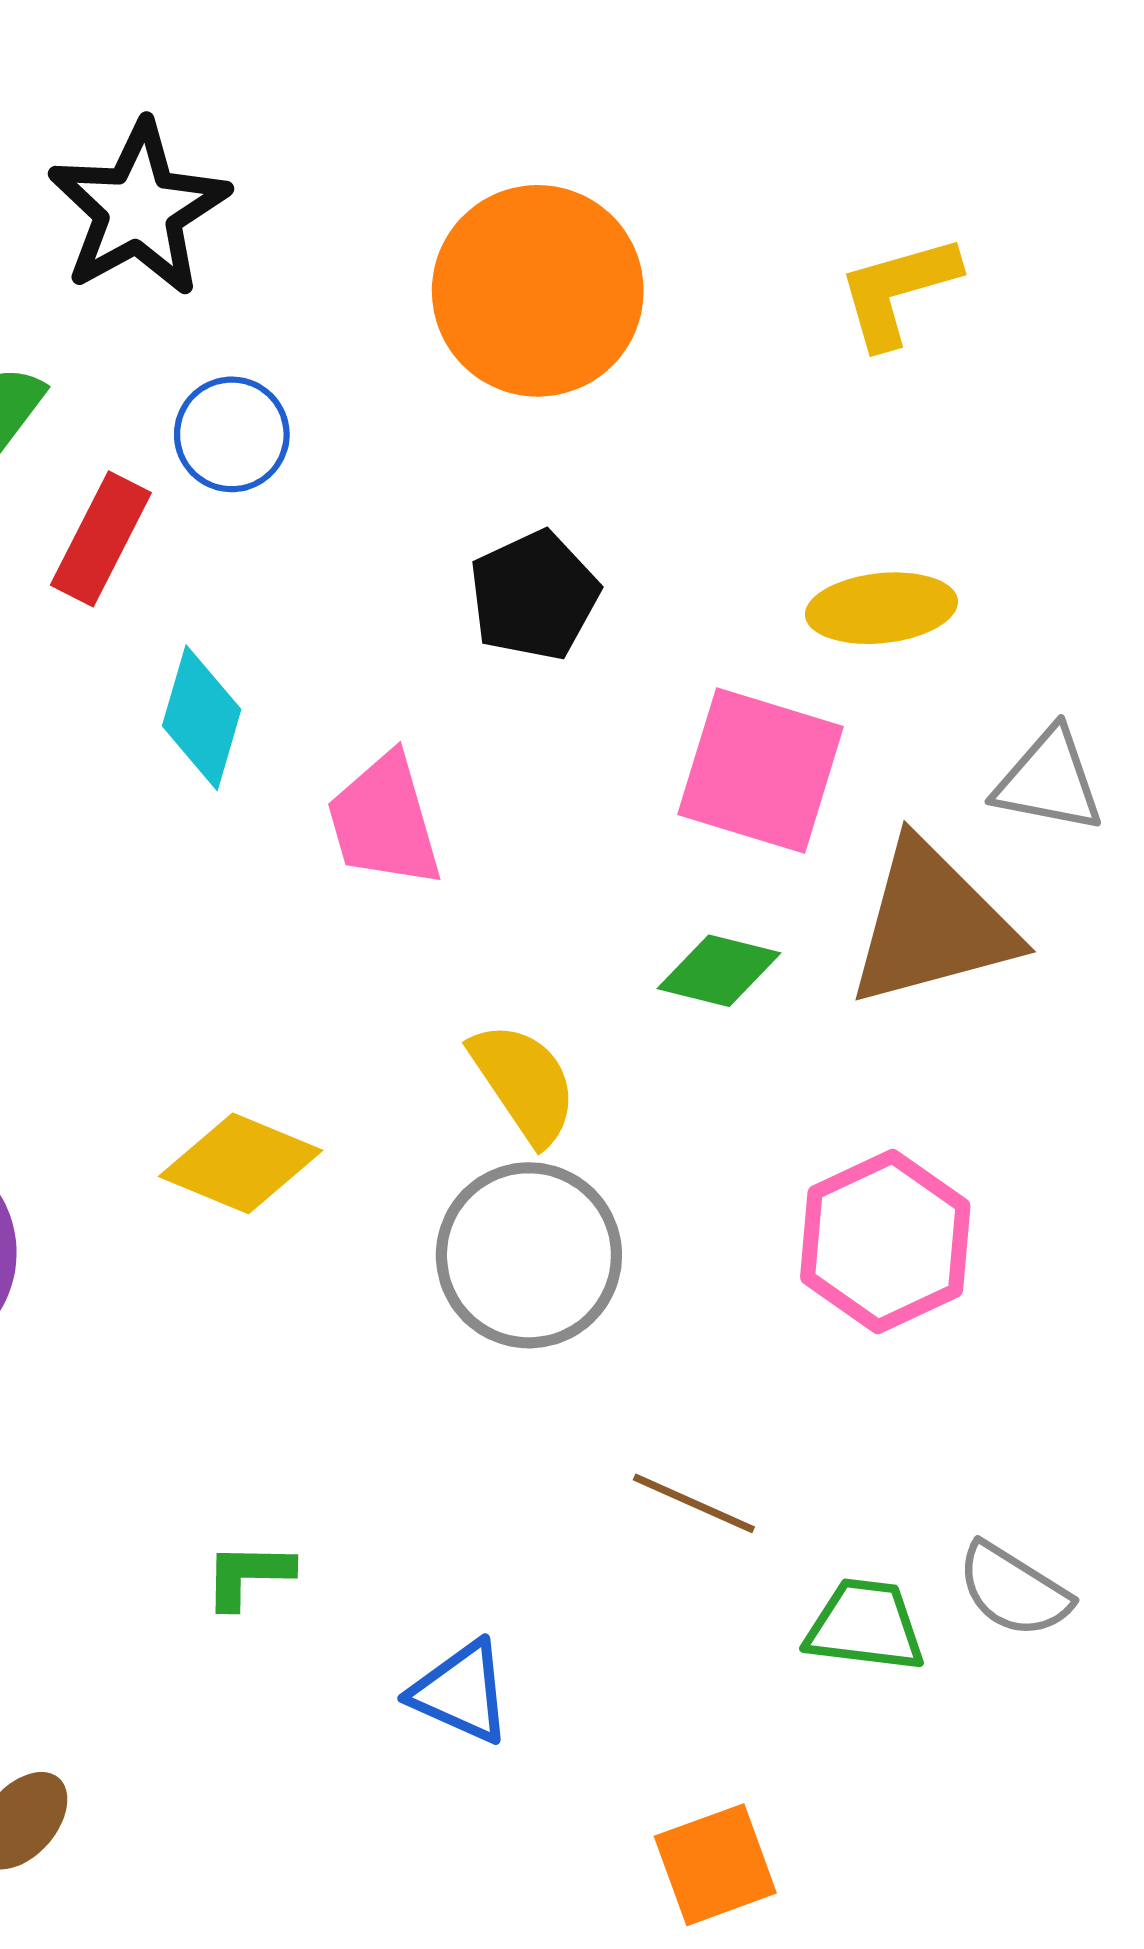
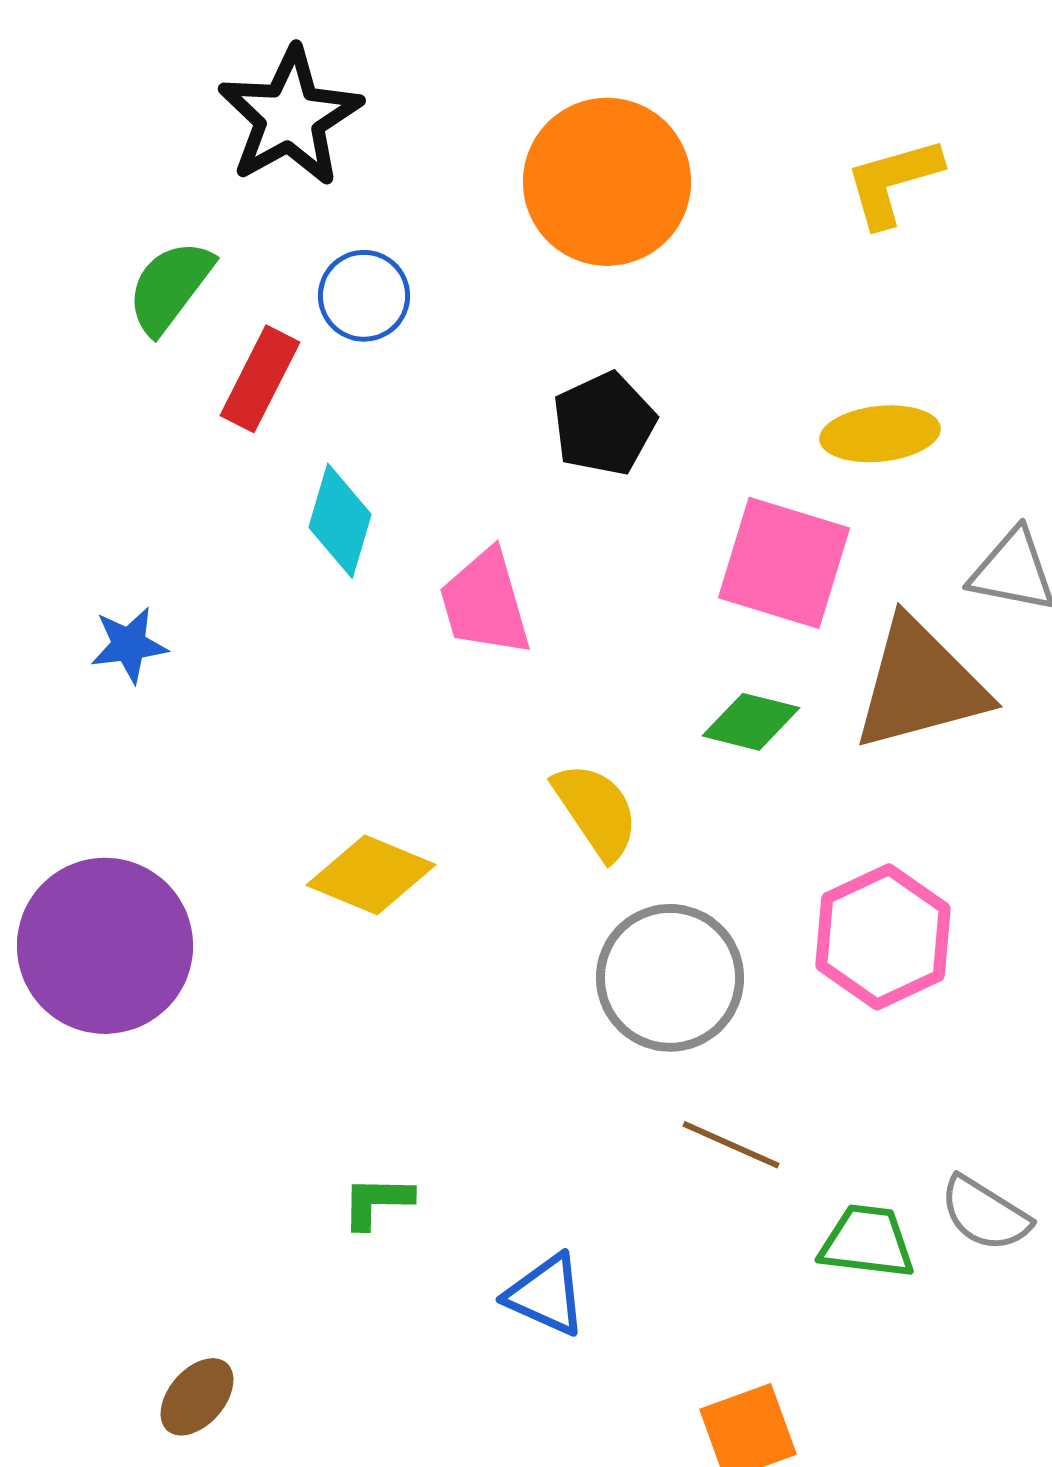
gray circle: (529, 1255) -> (670, 978), moved

